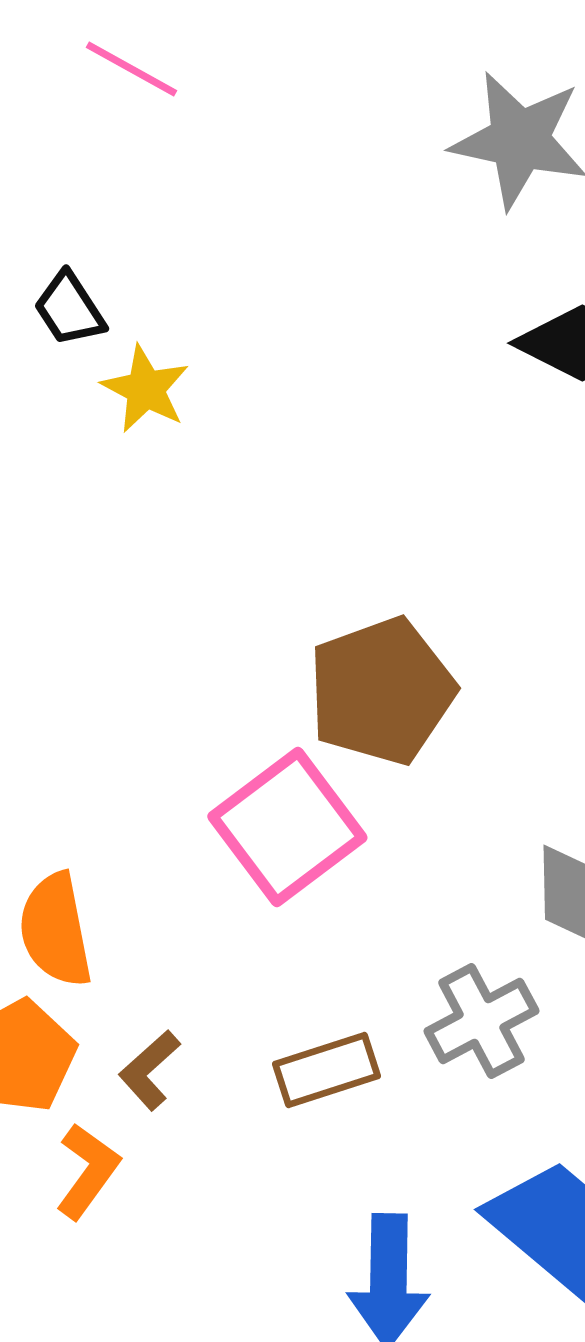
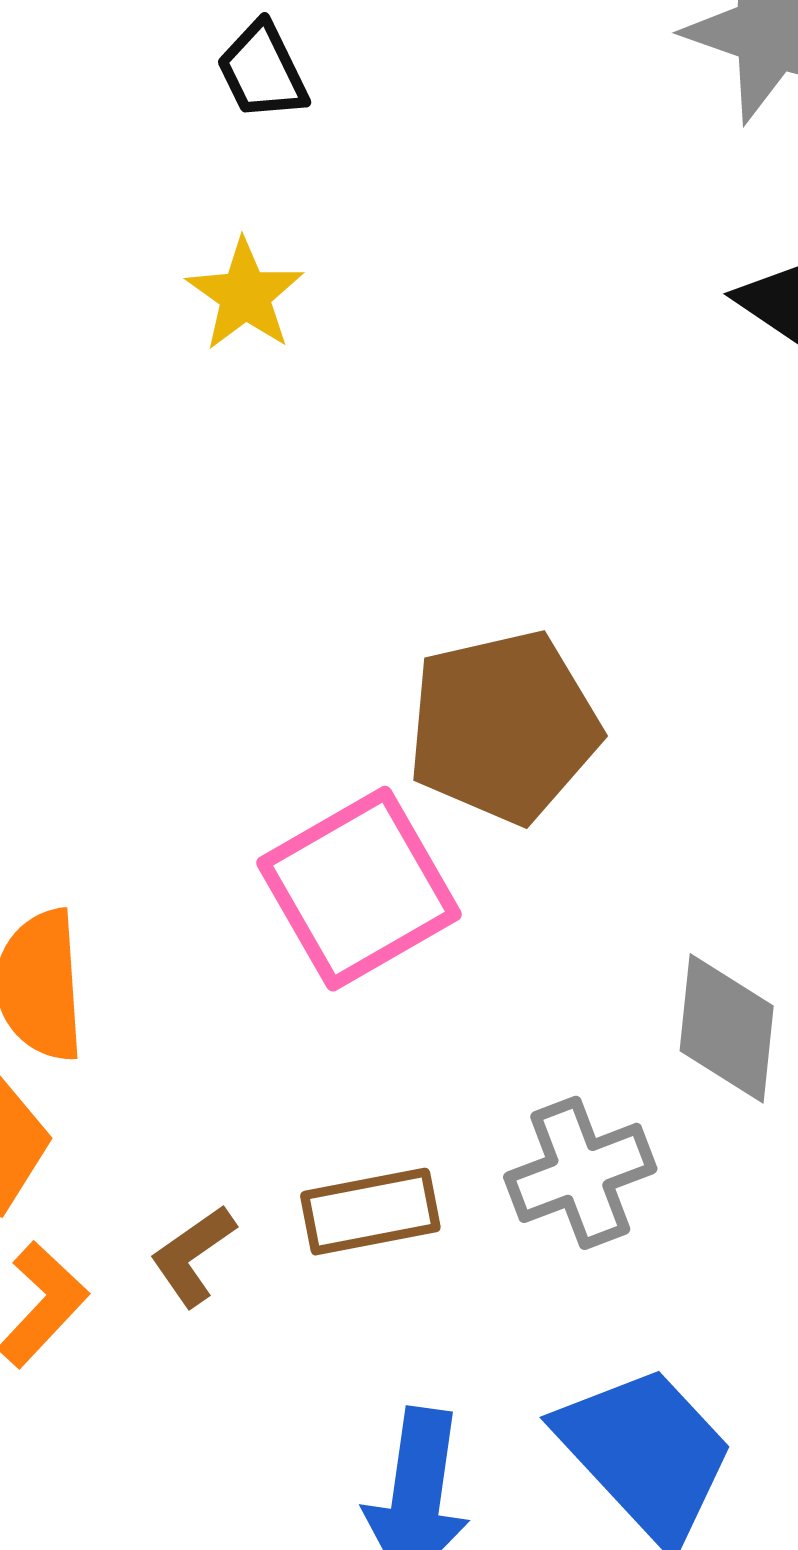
black trapezoid: (69, 309) -> (262, 71), moved
brown L-shape: (149, 1070) -> (193, 1256), moved

